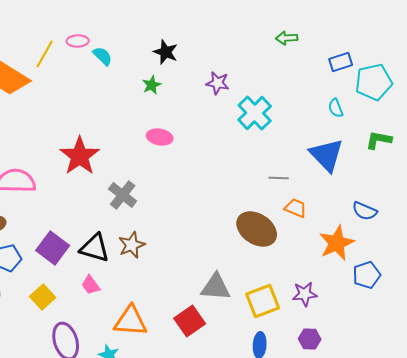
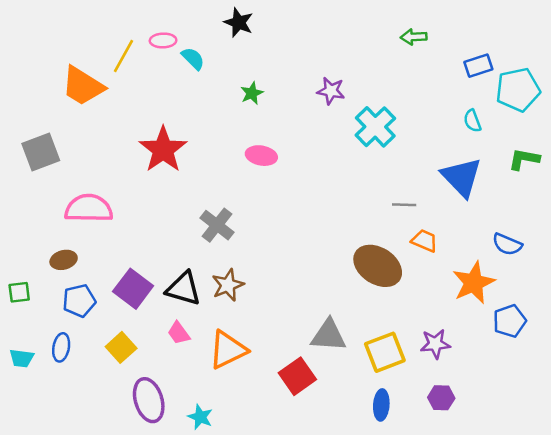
black star: (166, 52) -> (239, 22), moved
red star: (80, 156) -> (163, 150), moved
orange triangle: (131, 321) -> (228, 350), moved, turned -30

